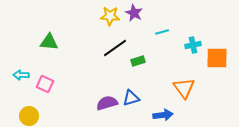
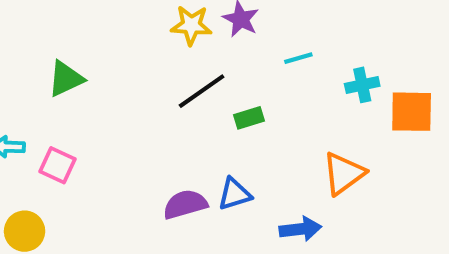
green triangle: (49, 42) -> (66, 79), turned -30
orange triangle: (184, 88) -> (344, 173), turned 30

